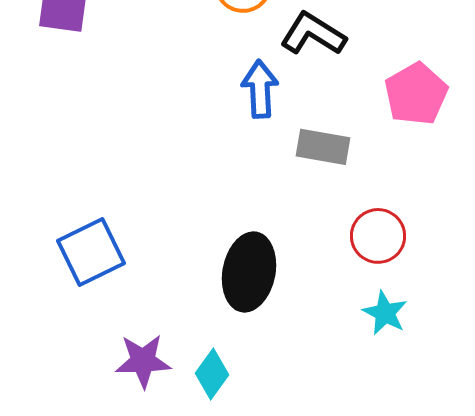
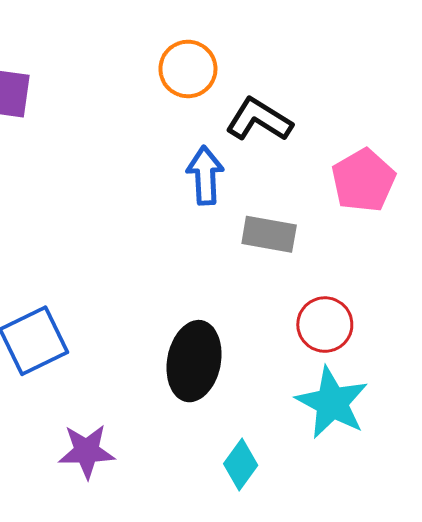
cyan star: (385, 313) -> (332, 403), size x1.6
cyan diamond: (212, 374) -> (241, 464), moved

